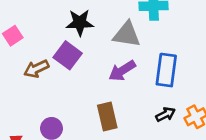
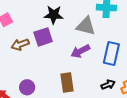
purple square: (68, 55) -> (43, 37), turned 30

